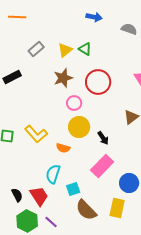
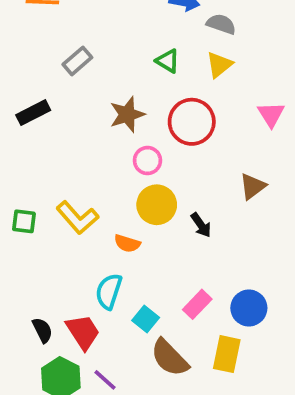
gray semicircle: (129, 29) -> (221, 24), moved
yellow triangle: (65, 50) -> (219, 65), moved
pink rectangle: (102, 166) -> (197, 304), moved, size x0.7
cyan square: (73, 189) -> (146, 319), turned -32

